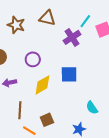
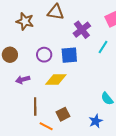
cyan line: (85, 21) -> (103, 47), moved
blue square: (69, 74) -> (69, 55), moved
yellow diamond: (42, 85) -> (56, 80), turned 35

